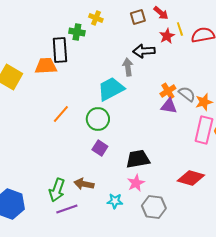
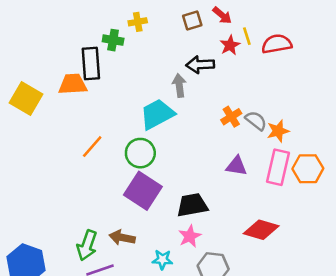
yellow cross: (96, 18) -> (138, 22), turned -32
purple triangle: (169, 106) -> (236, 166), moved
purple square: (100, 148) -> (143, 191), size x1.8

